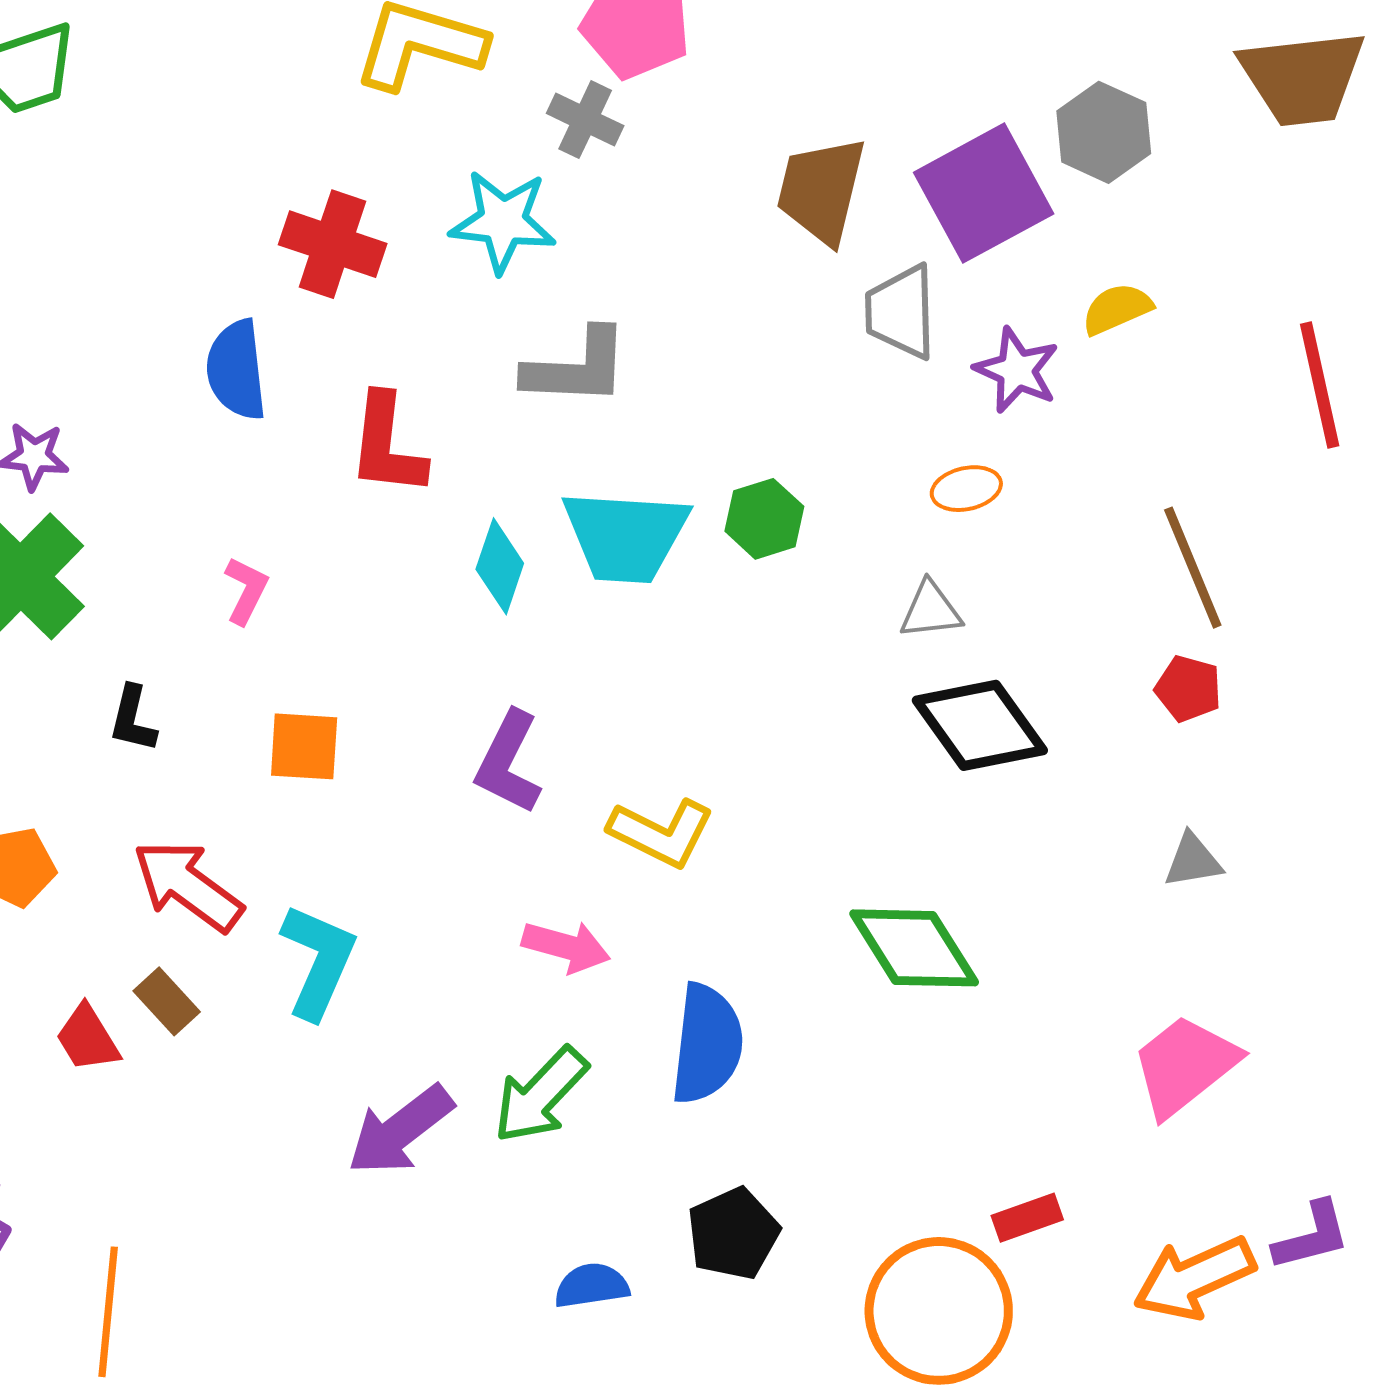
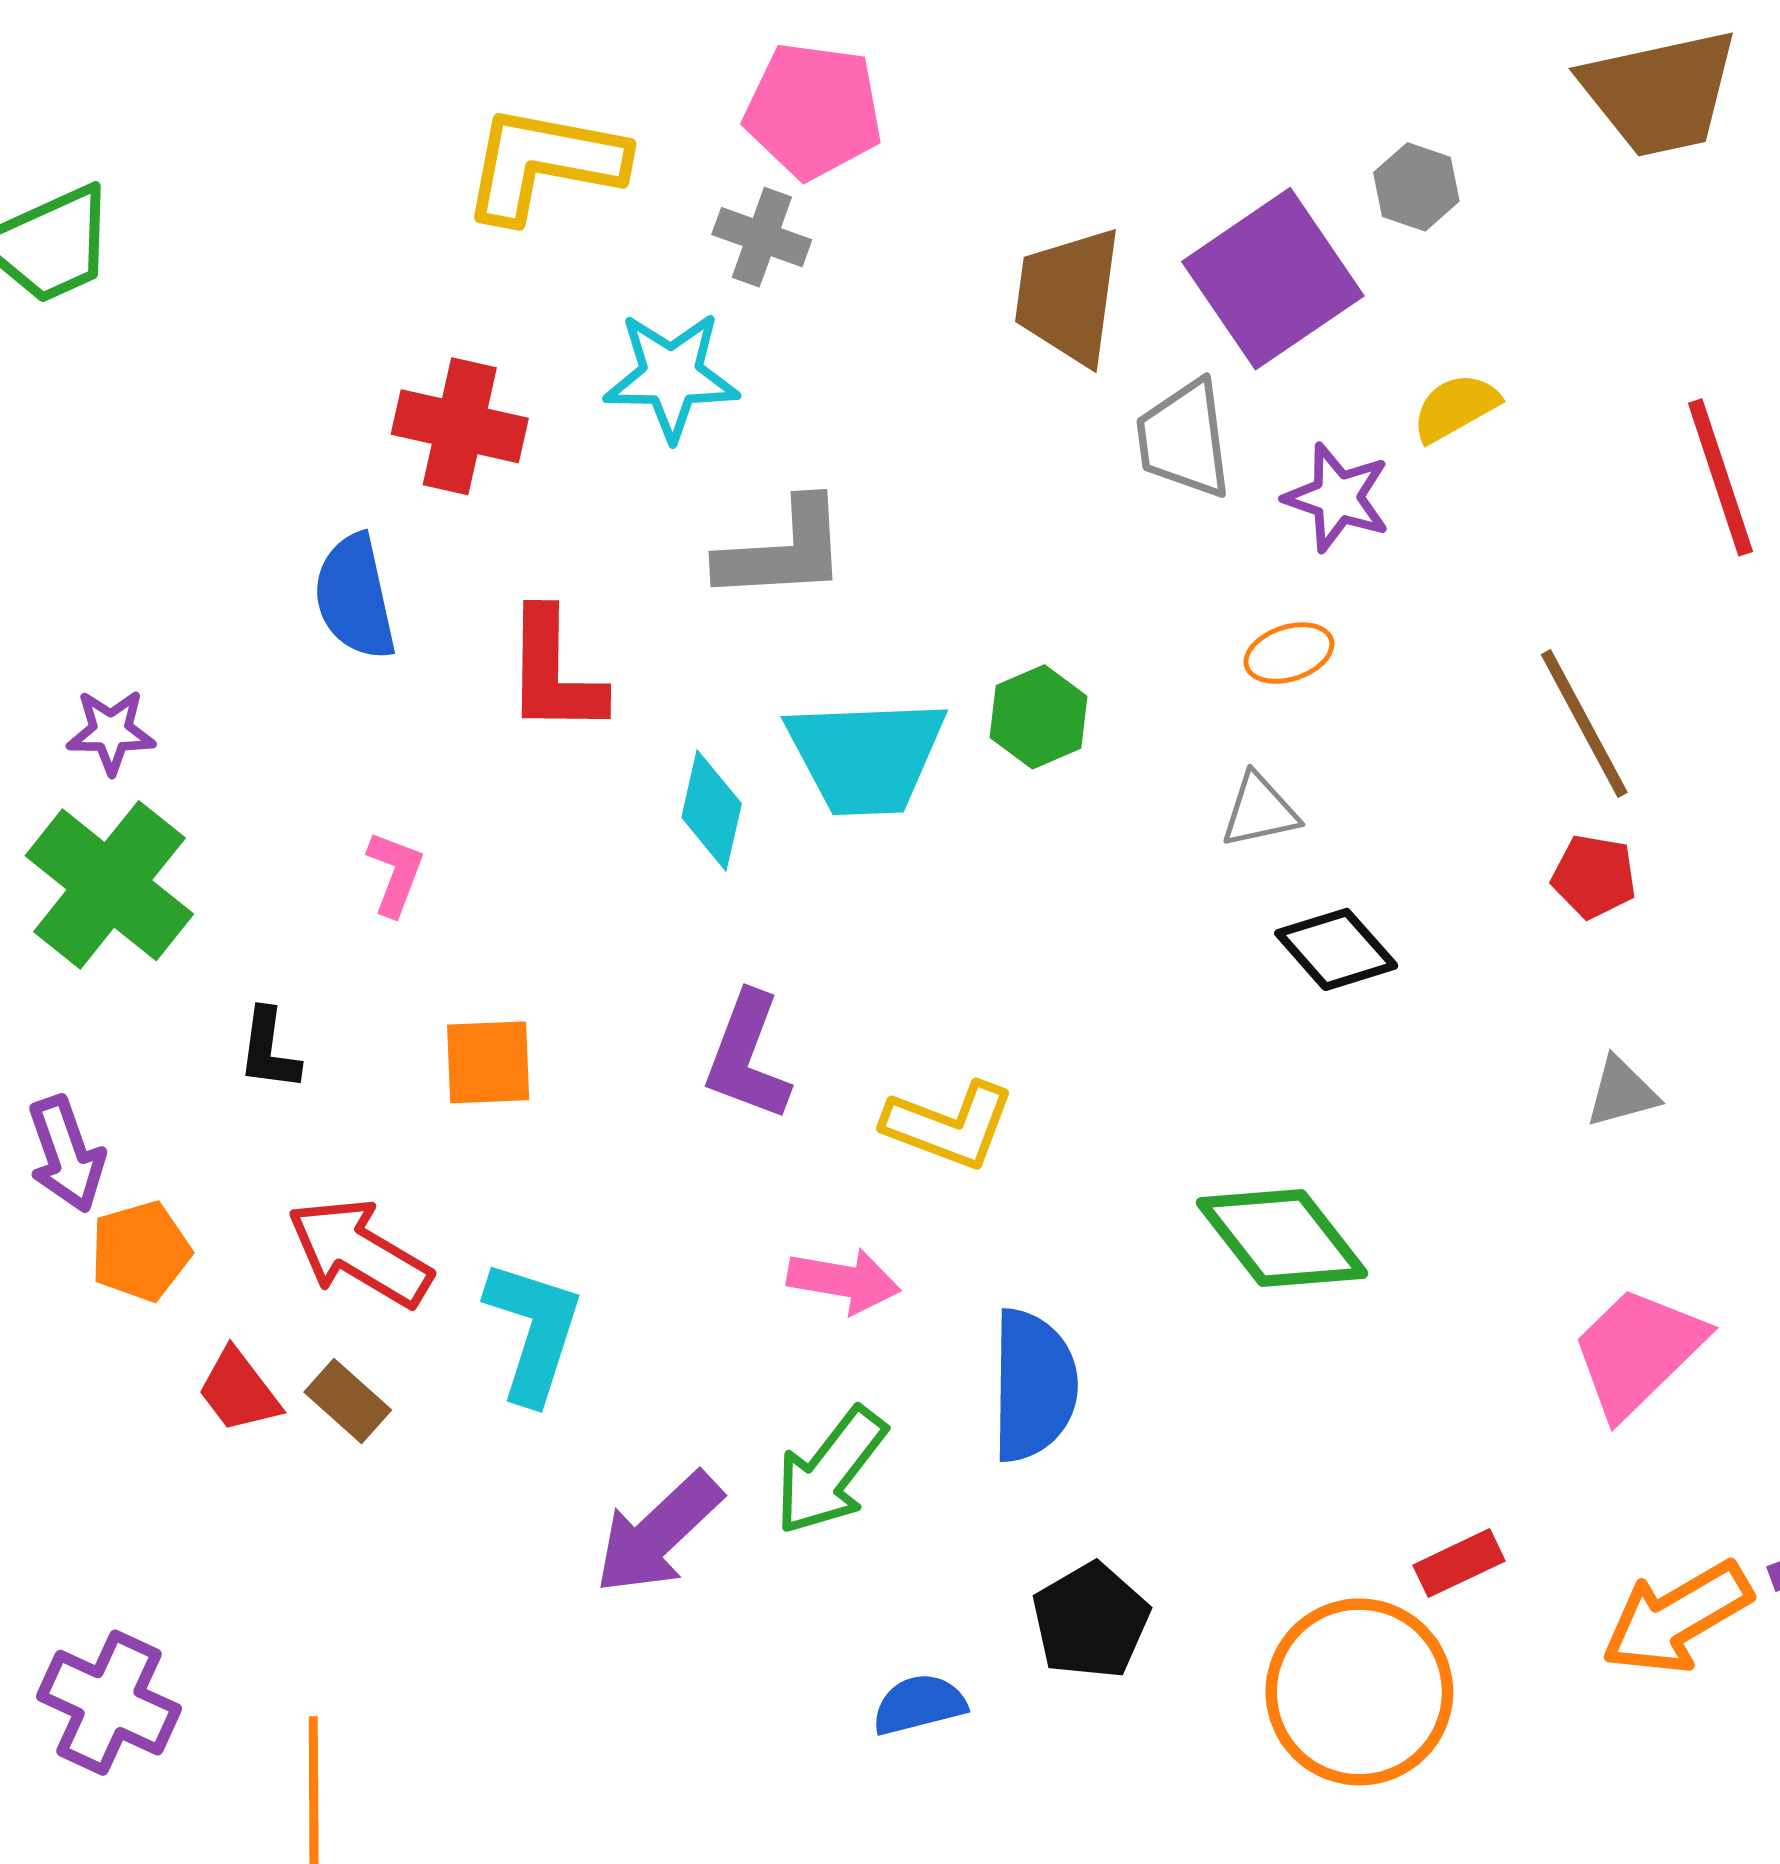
gray hexagon: (1104, 132) -> (1416, 187), size x0.7
black diamond: (980, 725) -> (1336, 949), size x0.7
red trapezoid: (87, 1038) -> (239, 1391), moved

